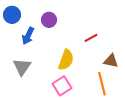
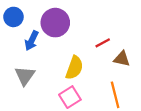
purple circle: (49, 20) -> (55, 23), size x1.6
brown triangle: (111, 61) -> (122, 59), moved

